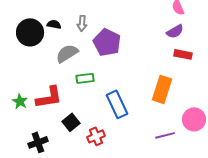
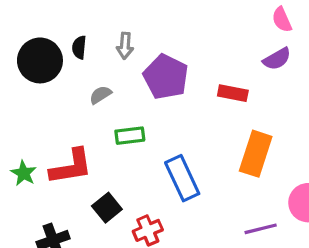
black semicircle: (54, 24) -> (79, 47), turned -96
gray semicircle: (67, 53) -> (100, 95), size x0.6
red rectangle: (183, 54) -> (233, 93), moved

